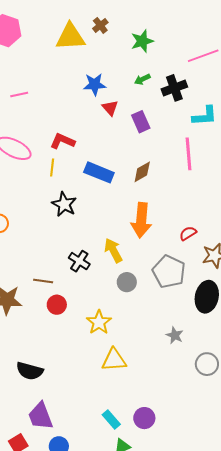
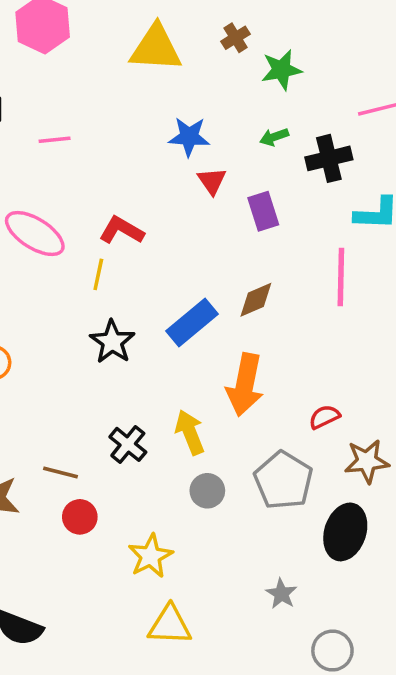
brown cross: (100, 25) -> (235, 38), moved
blue rectangle: (99, 172) -> (192, 323), moved, turned -68

